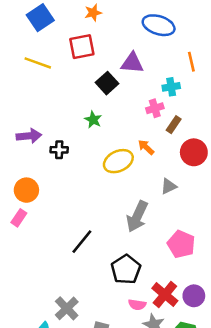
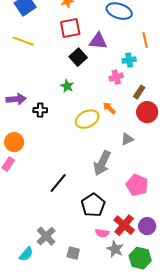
red square: (82, 47) -> (70, 28), moved
brown rectangle: (174, 125) -> (139, 92), moved

